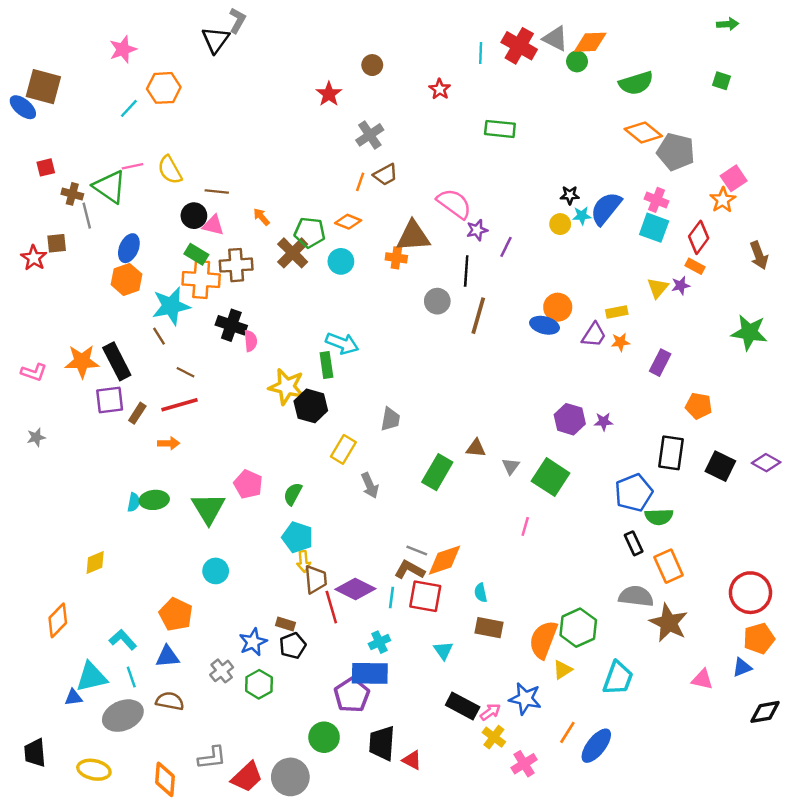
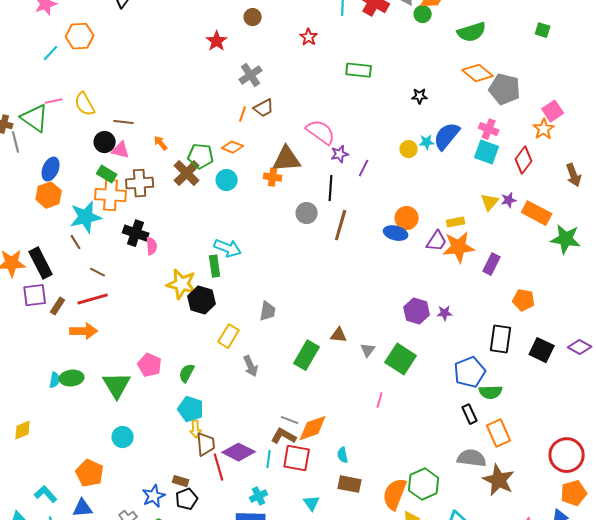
black star: (570, 195) -> (420, 96), moved
orange rectangle: (695, 266) -> (537, 213), moved, size x1.8
orange star: (620, 342) -> (459, 247), size x2.0
orange arrow: (169, 443) -> (84, 331), size x1.5

